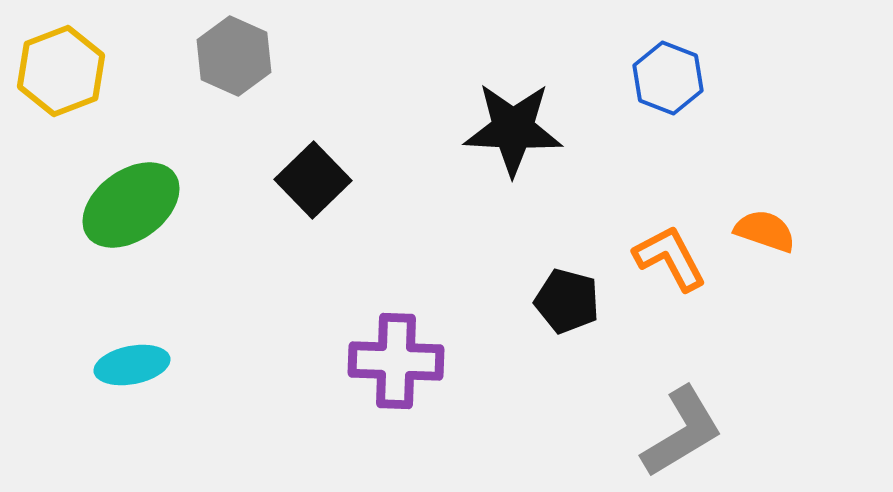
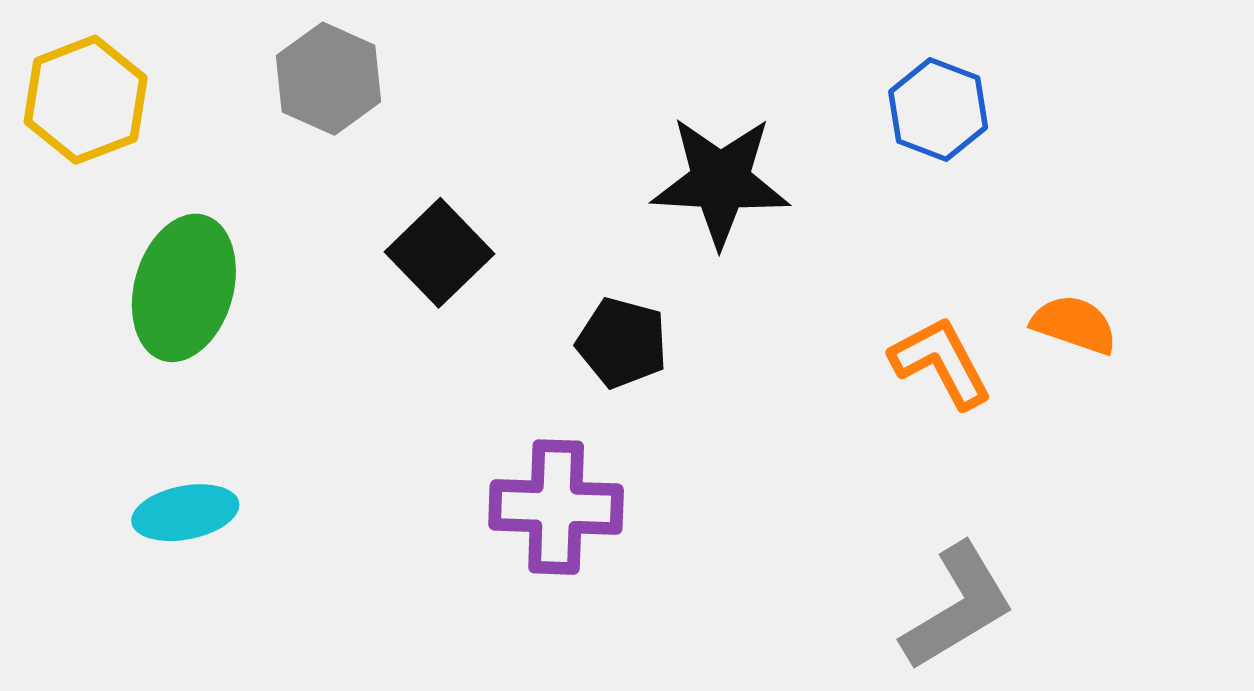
green ellipse: (131, 205) -> (184, 288), turned -38
black pentagon: (567, 301) -> (622, 343), moved

